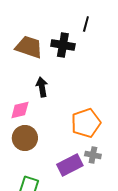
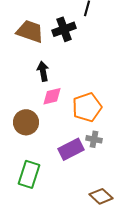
black cross: (63, 45) -> (64, 29), turned -30
pink diamond: (20, 110) -> (52, 96), moved

